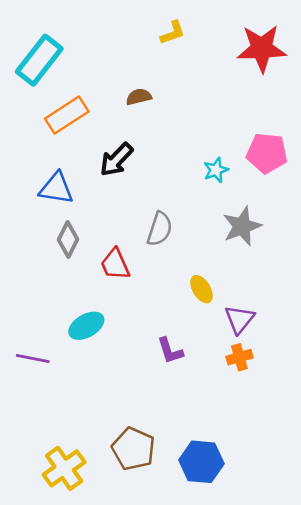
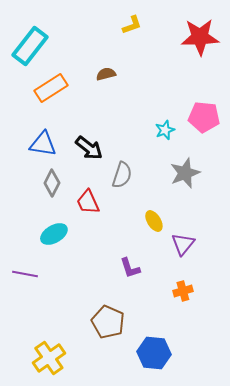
black arrow: (116, 160) -> (89, 148), moved, turned -96
cyan ellipse: (86, 326) -> (54, 234), moved
orange cross: (239, 357) -> (183, 291), moved
brown pentagon: (133, 449) -> (108, 322), moved

